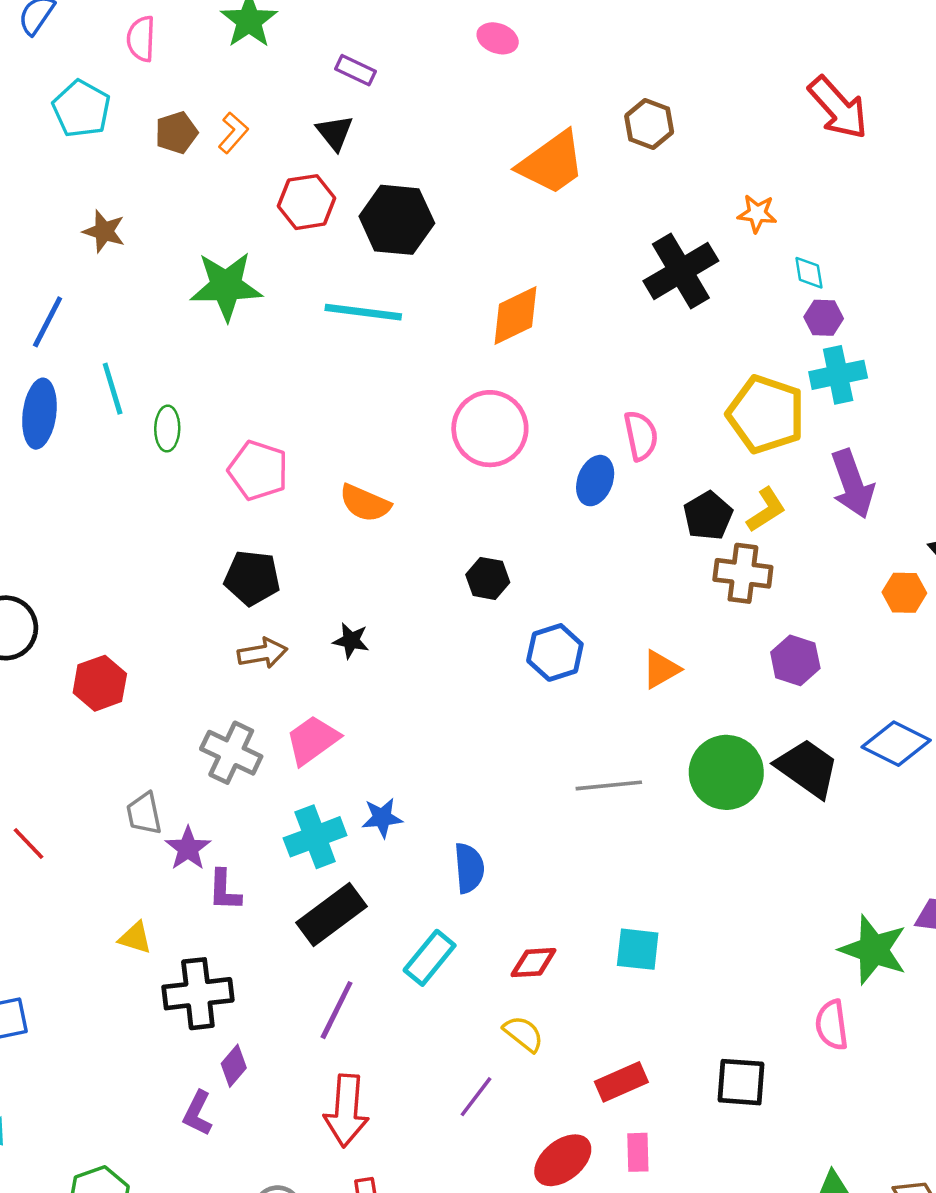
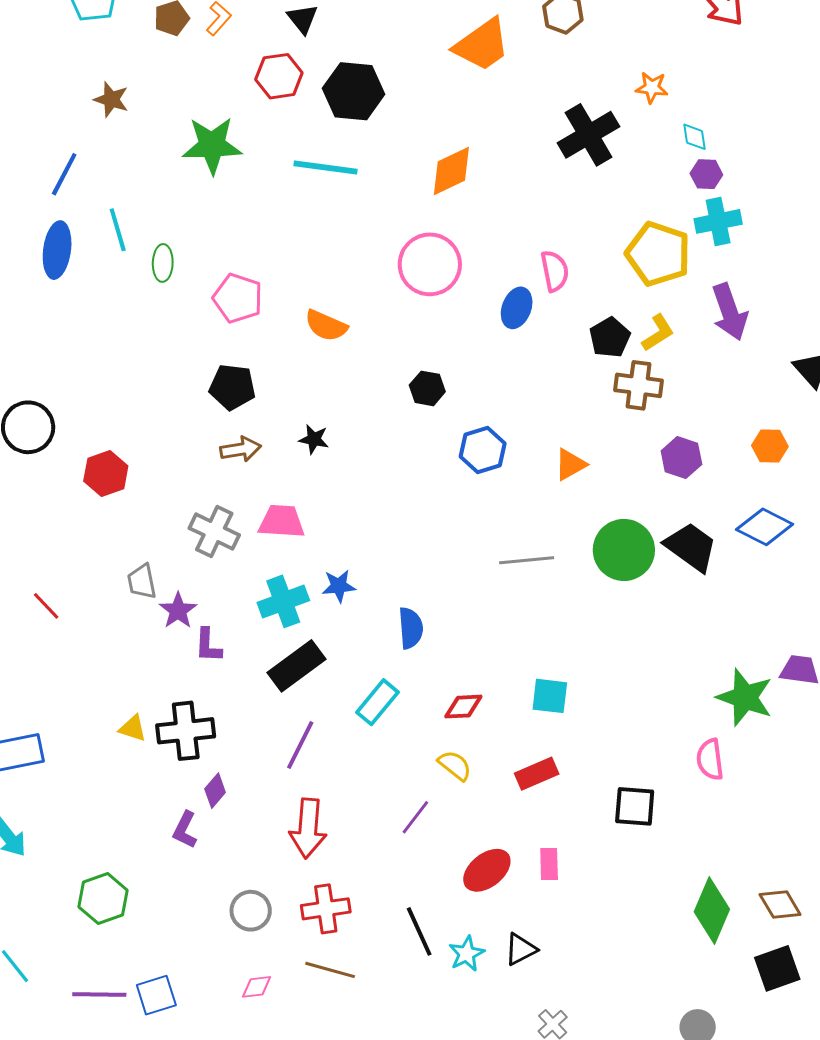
orange hexagon: (904, 593) -> (770, 446), moved
pink trapezoid: (312, 740) -> (282, 521), turned 39
yellow triangle: (135, 938) -> (133, 728), moved
red rectangle: (621, 1082) -> (537, 774), moved

